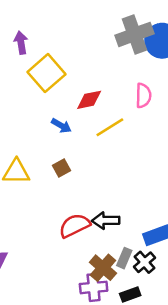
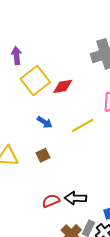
red diamond: (89, 100) -> (63, 86), moved
red semicircle: (75, 226) -> (51, 201), size x0.7

